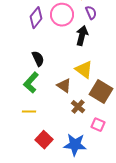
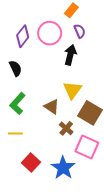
black semicircle: (38, 59) -> (15, 68), moved
yellow triangle: (84, 70) -> (72, 90), turned 30
pink square: (98, 125) -> (87, 147), size x1.6
blue star: (75, 145) -> (63, 168), turned 30

